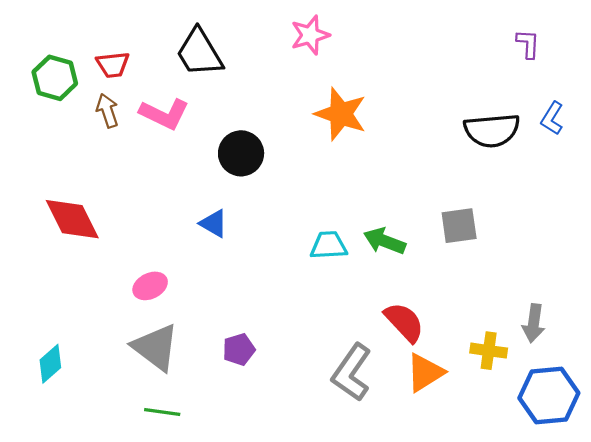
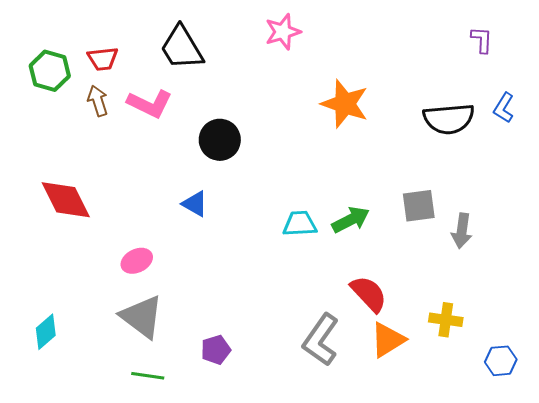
orange star: (341, 114) -> (345, 104), moved
green arrow: (385, 241) -> (351, 220), turned 132
gray arrow: (534, 323) -> (462, 231), moved
purple pentagon: (239, 349) -> (216, 350), moved
blue hexagon: (549, 395) -> (501, 361), size x0.6

